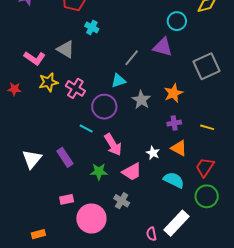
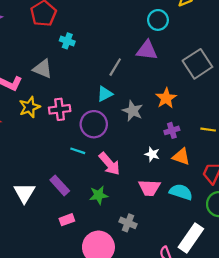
pink cross: (75, 88) -> (60, 109), turned -30
white star: (153, 153) -> (152, 154), moved
pink trapezoid: (132, 172) -> (149, 188), moved, turned 40
pink rectangle: (67, 199) -> (67, 220), moved

